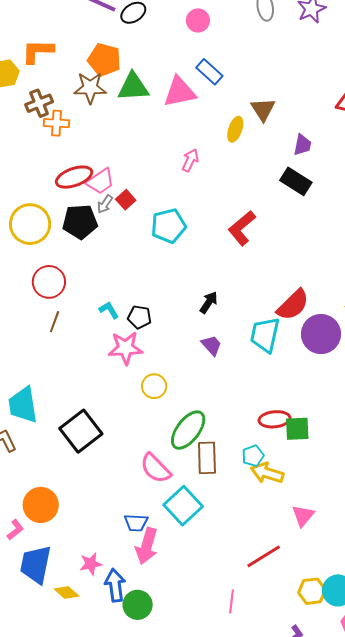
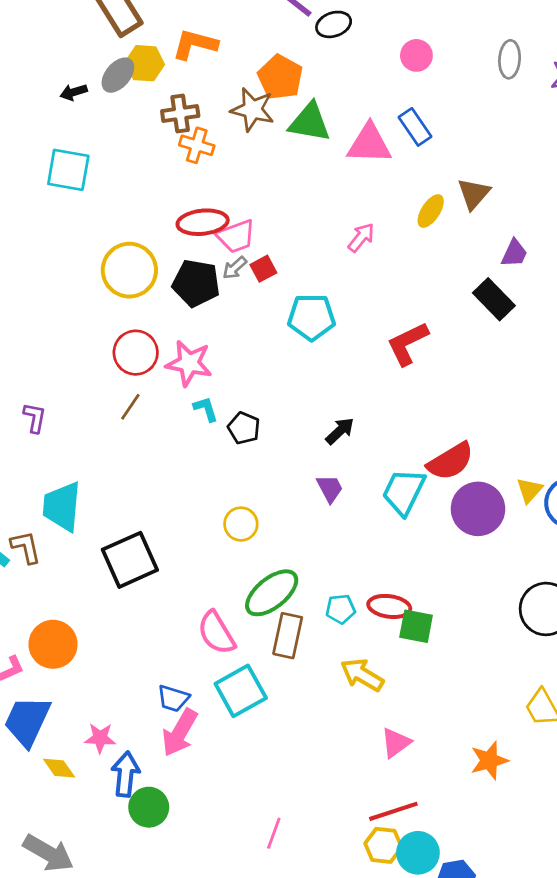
pink star: (125, 348) -> (189, 363), moved
cyan pentagon: (253, 456) -> (341, 609), moved
red line: (264, 556) -> (393, 811), moved

